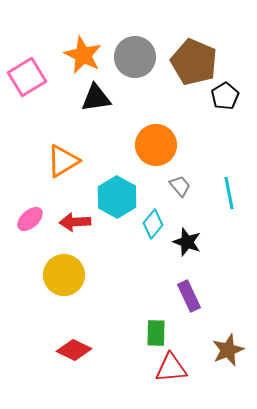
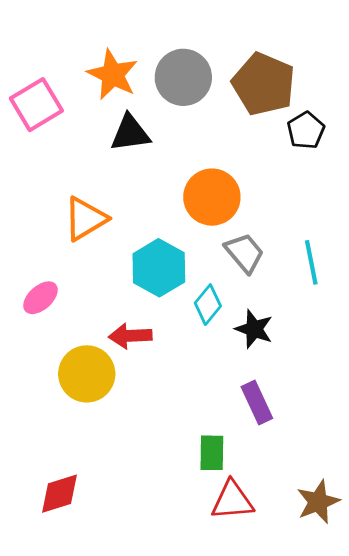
gray trapezoid: (180, 186) -> (245, 253), size x1.4
red arrow: (75, 222) -> (130, 336), moved
red diamond: (74, 350) -> (60, 494), moved, turned -44
brown star: (228, 350) -> (318, 502), moved

